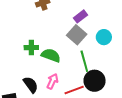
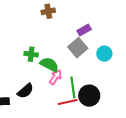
green line: (84, 61) -> (73, 87), moved
pink arrow: (52, 81) -> (56, 77), moved
black semicircle: (31, 85) -> (25, 91), turned 78

